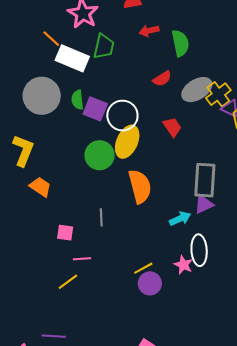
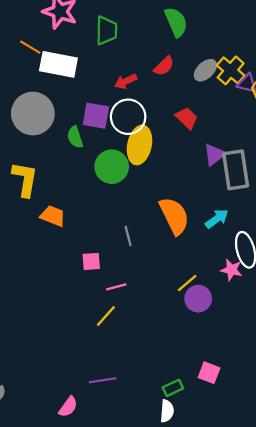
red arrow: (149, 31) -> (126, 81), moved
green trapezoid: (104, 46) -> (106, 30), moved
gray ellipse: (197, 90) -> (205, 70), size x0.7
green semicircle: (77, 100) -> (75, 137), moved
orange semicircle: (140, 186) -> (174, 216), moved
purple triangle: (204, 204) -> (214, 155), moved

